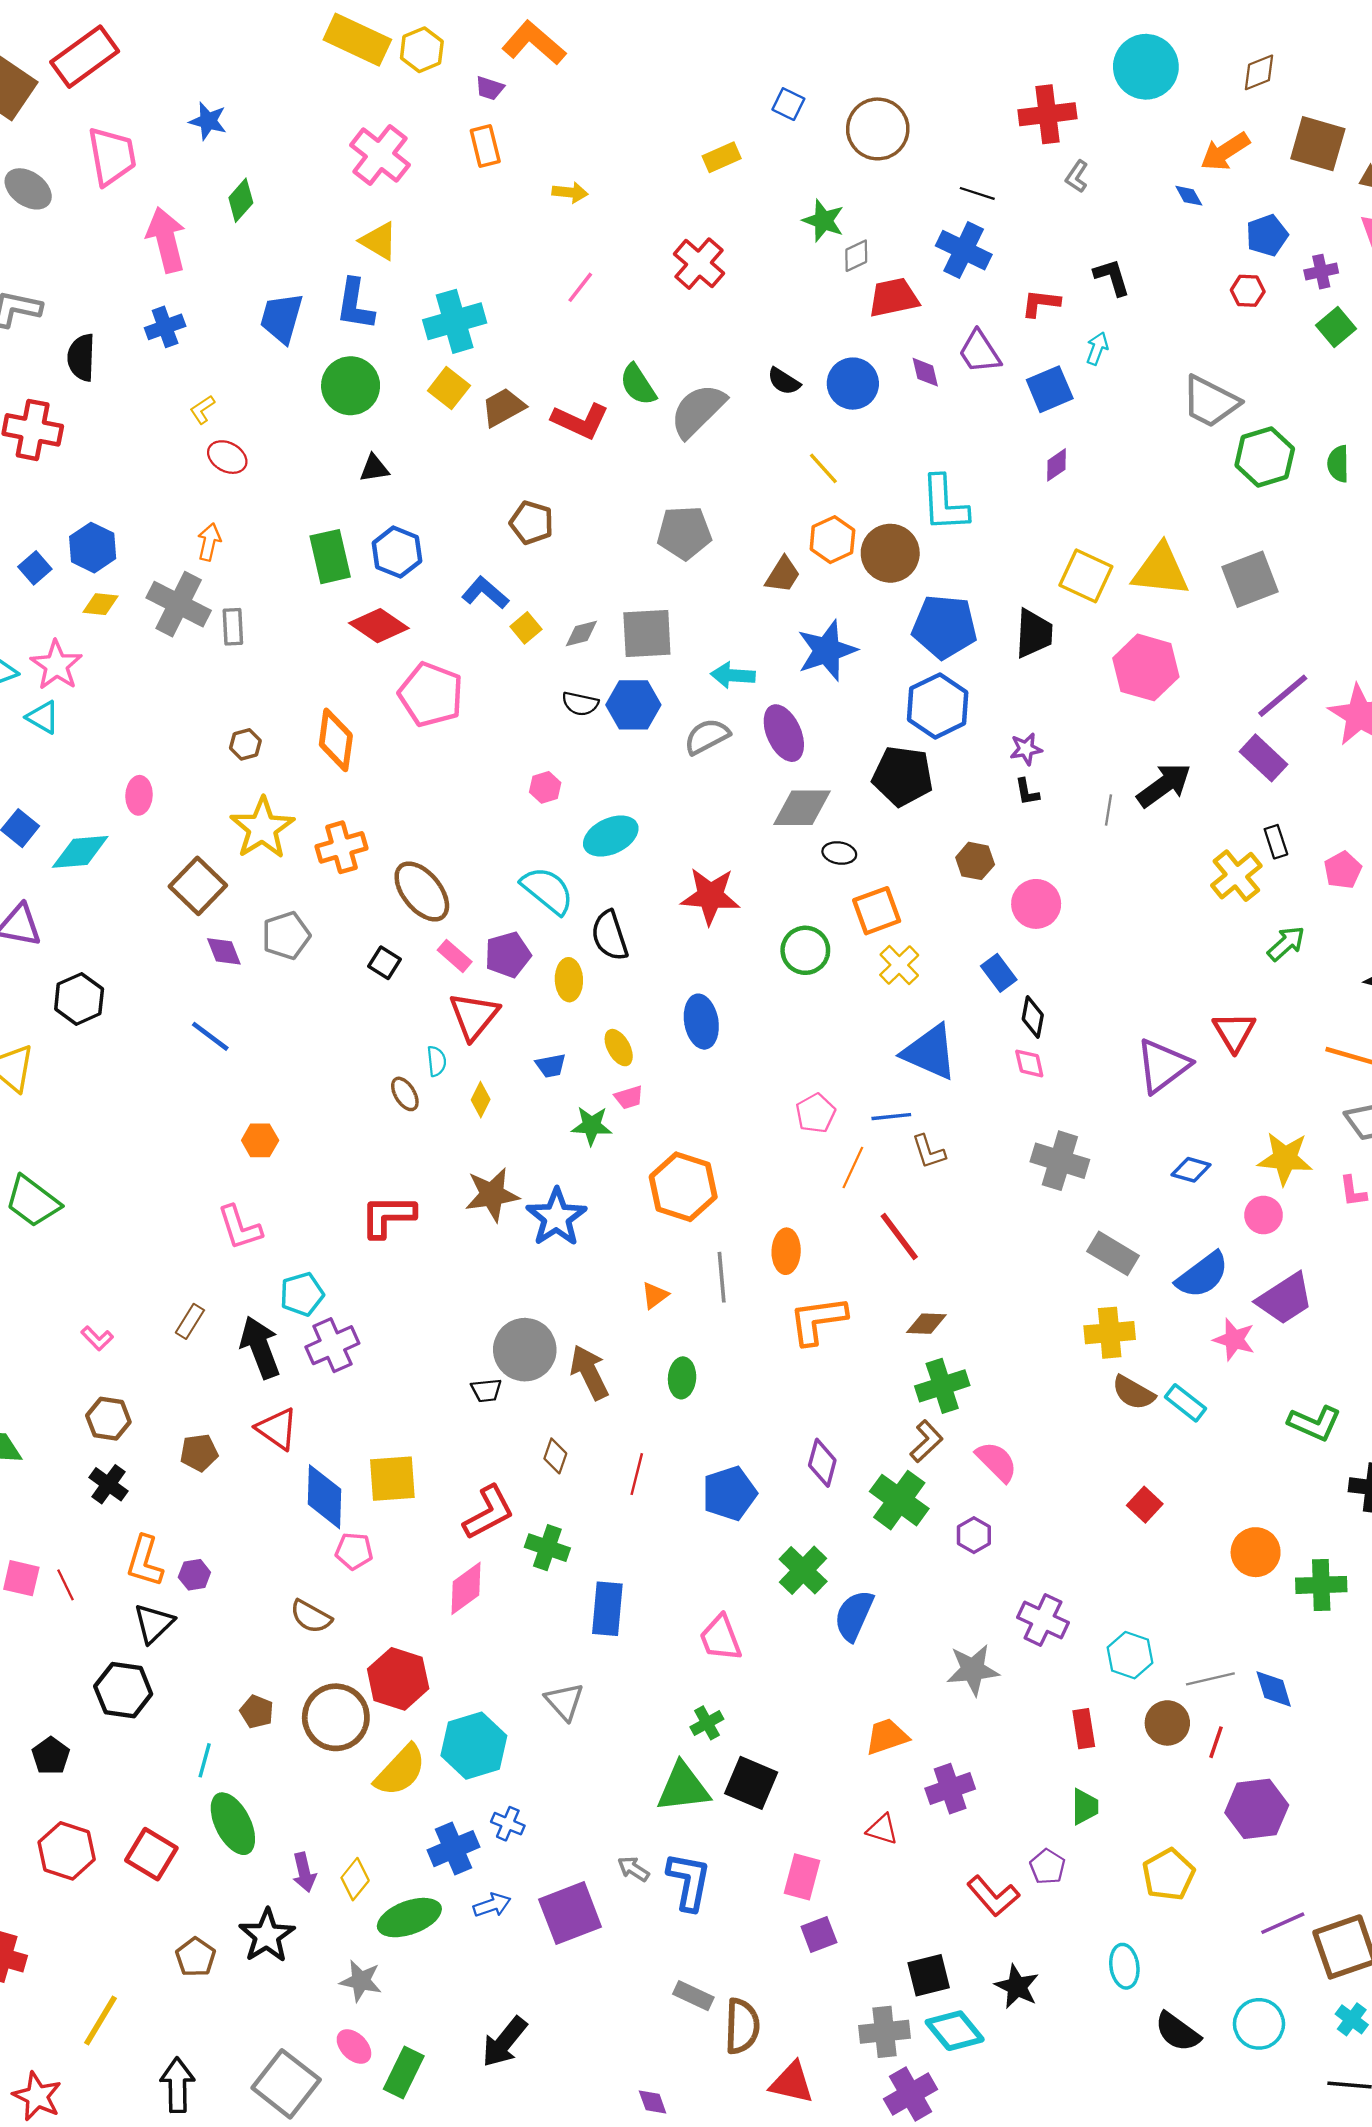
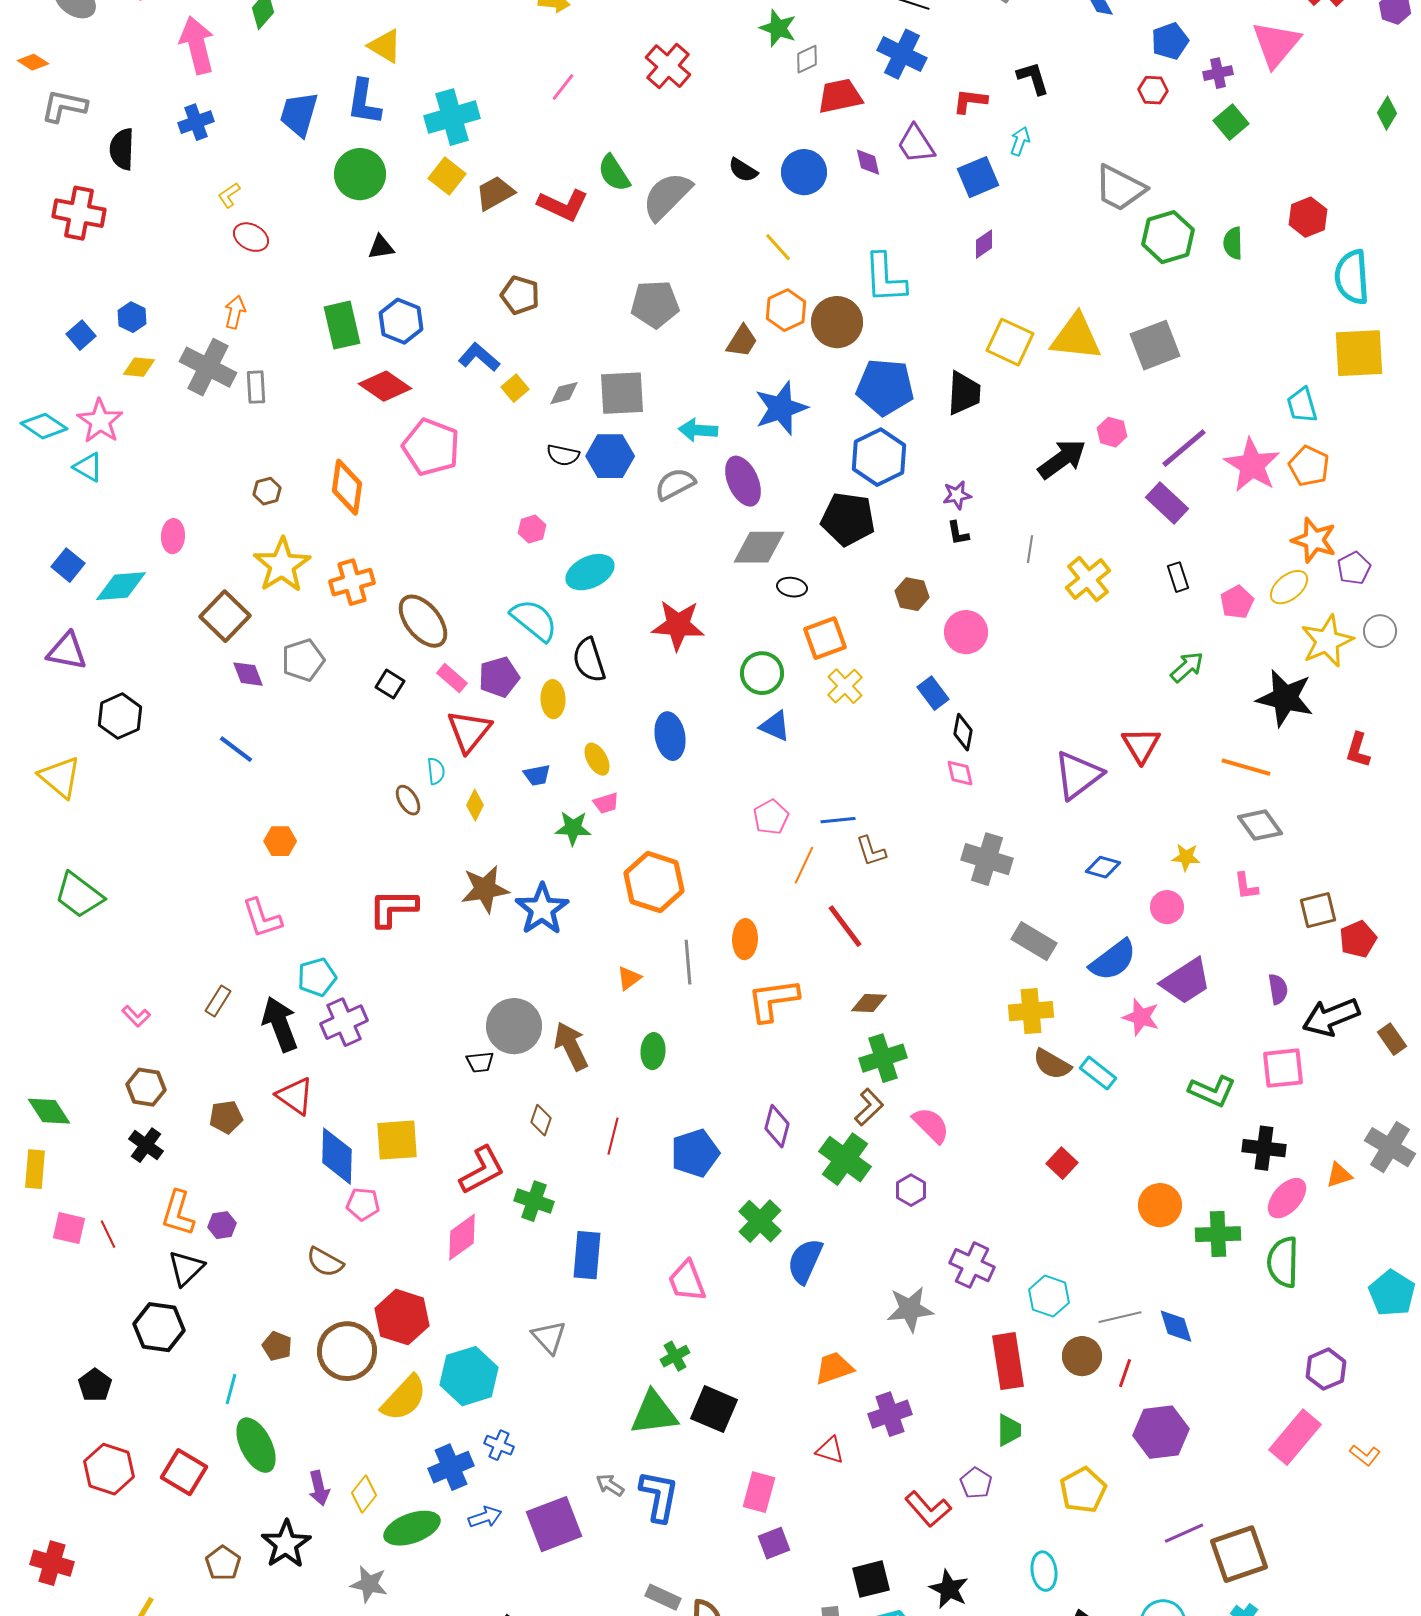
blue hexagon: (93, 548) -> (132, 317), size x0.7
pink hexagon: (1146, 667) -> (1112, 432), moved, size x0.5
black arrow: (1164, 785) -> (1062, 459), moved
yellow cross: (1236, 876) -> (1088, 579), moved
blue triangle: (930, 1052) -> (775, 726), moved, size x0.6
yellow star: (1285, 1158) -> (1186, 857), size x0.6
red rectangle: (1084, 1729) -> (1008, 1361), size x1.6

